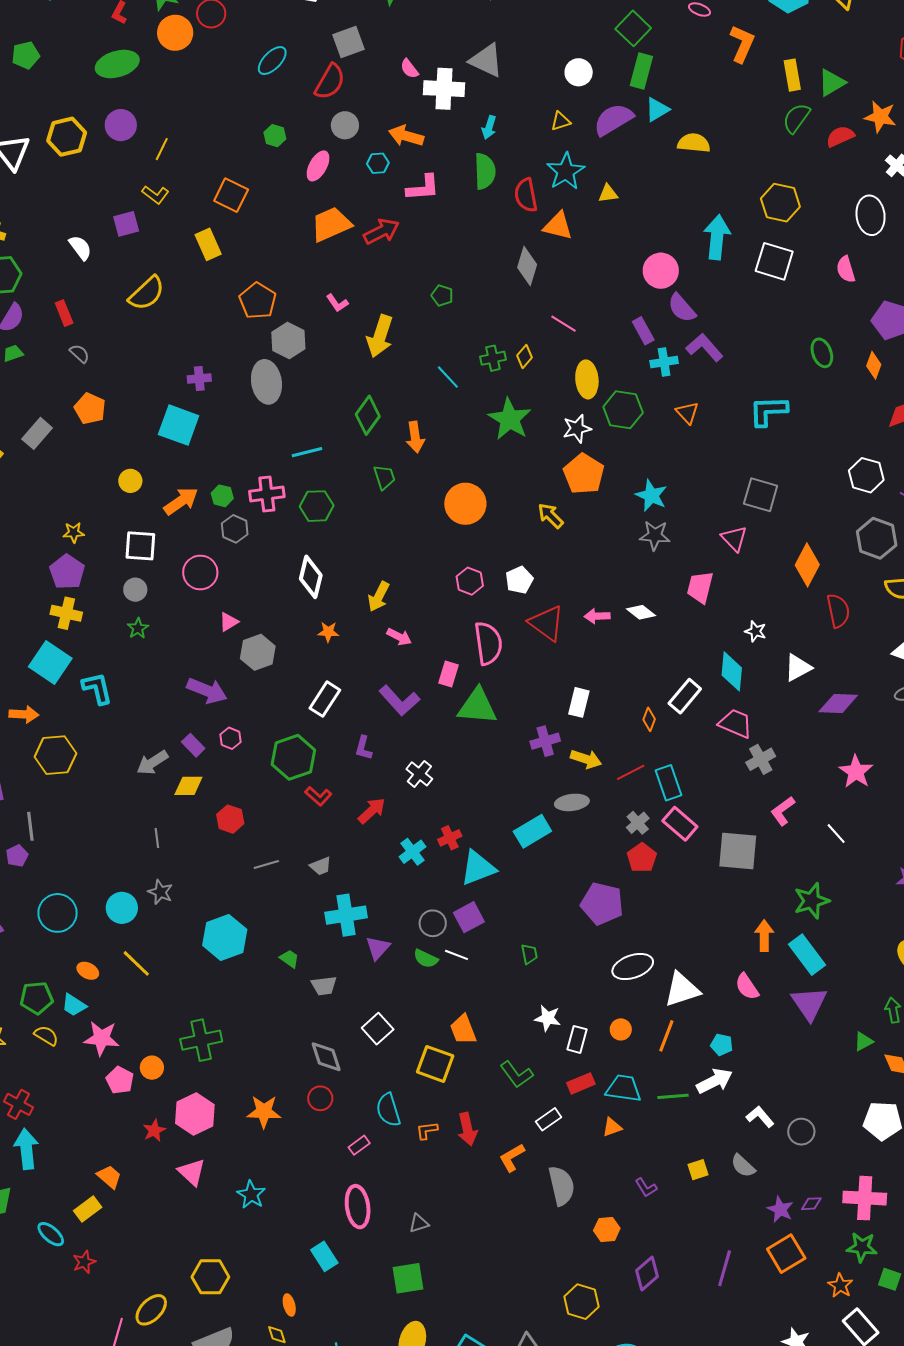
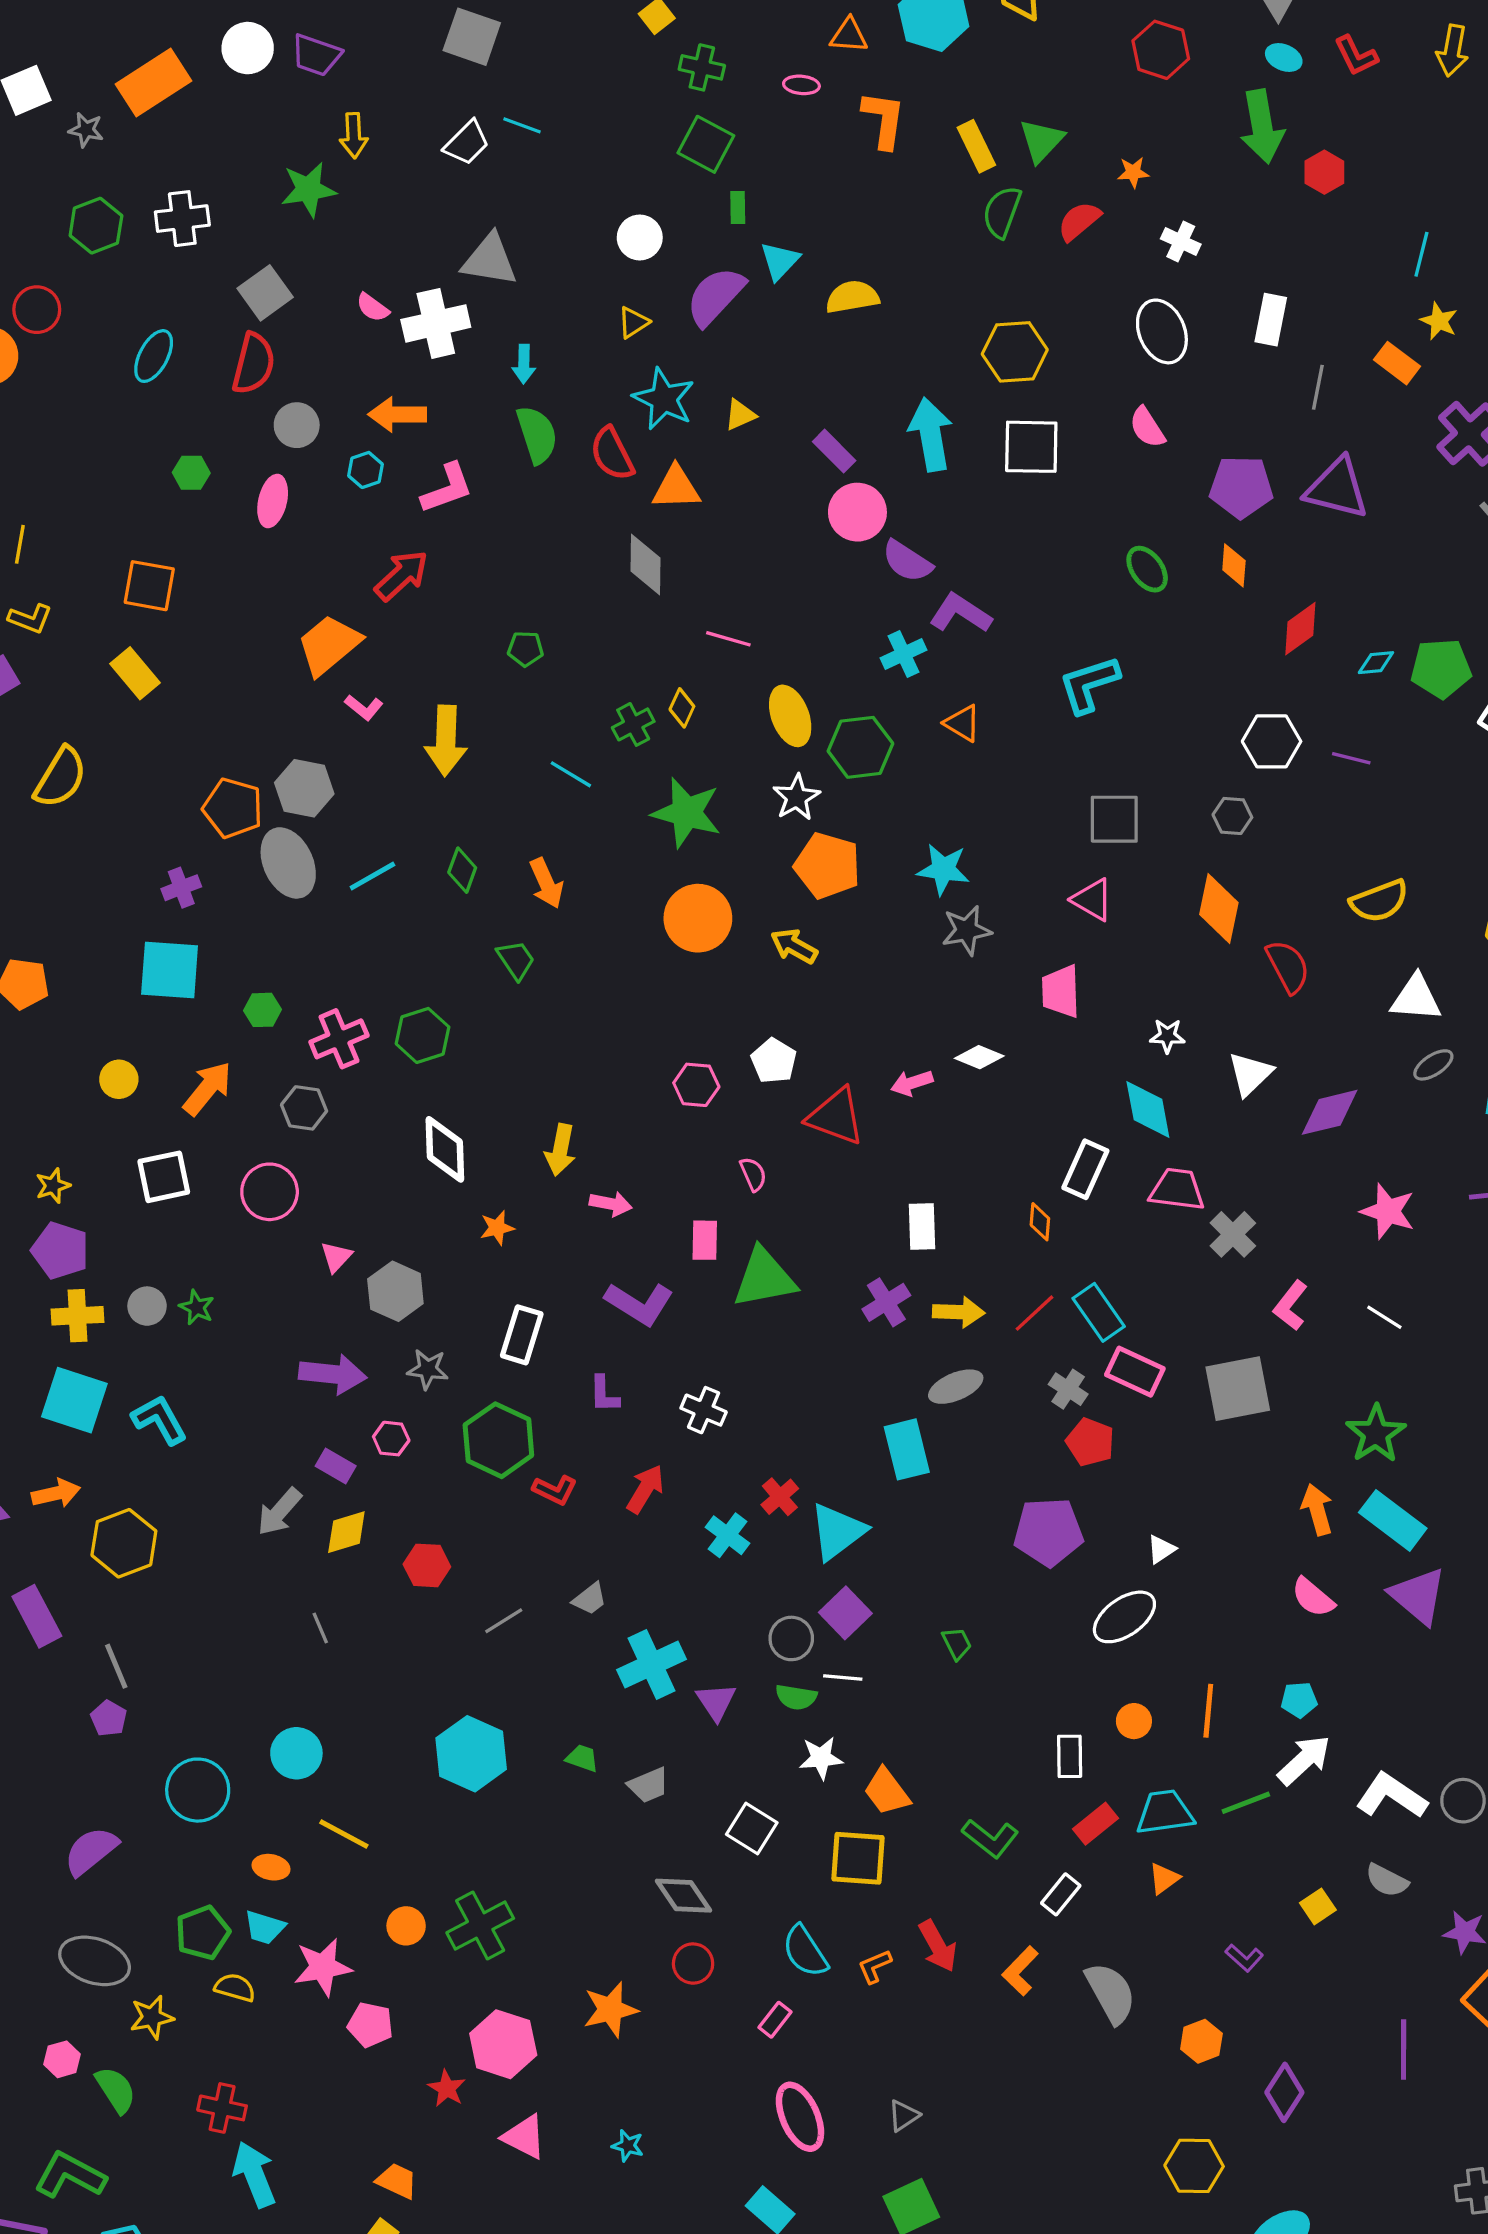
green rectangle: (641, 71) -> (738, 207), size x0.6
orange star: (880, 117) -> (1133, 172), size x0.6
orange trapezoid: (331, 224) -> (329, 645), moved
orange pentagon: (258, 301) -> (233, 808), moved
purple rectangle: (643, 331) -> (834, 451), moved
green diamond: (368, 415) -> (462, 870), size x0.7
cyan line: (307, 452) -> (372, 876), moved
green hexagon: (222, 496) -> (262, 1010), moved
orange circle: (465, 504) -> (698, 918), moved
gray hexagon: (877, 538) -> (1232, 816), moved, size x0.6
gray circle: (135, 590) -> (147, 1306), moved
pink semicircle: (488, 643) -> (753, 1174), size x0.5
cyan rectangle: (532, 831) -> (907, 1449), turned -57
gray star: (160, 892) -> (428, 1369), moved
white triangle: (682, 990) -> (1161, 1549), moved, size x0.5
white star: (548, 1018) -> (821, 1758), moved
orange circle: (152, 1068) -> (406, 1926), moved
white L-shape: (760, 1117) -> (1391, 1796), size x1.5
cyan star: (251, 1195) -> (628, 2146), size x0.7

